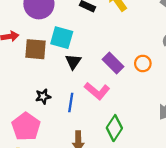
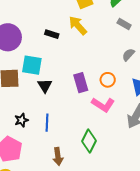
purple rectangle: (113, 63) -> (81, 83), turned 36
pink L-shape: (97, 91) -> (103, 105), moved

